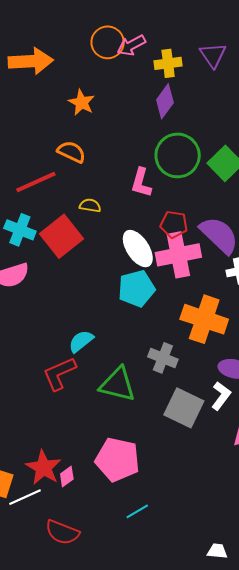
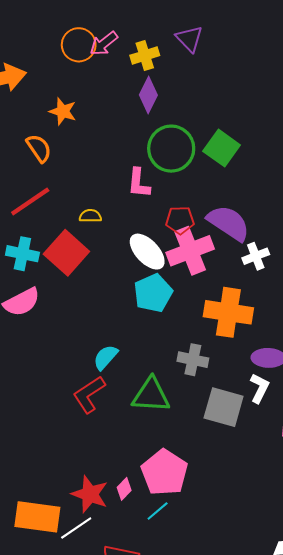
orange semicircle: (71, 152) -> (39, 148), moved, turned 40
pink pentagon: (117, 460) -> (165, 473), turned 30
pink diamond: (67, 477) -> (124, 489), moved
cyan line: (137, 511) -> (158, 511), moved

